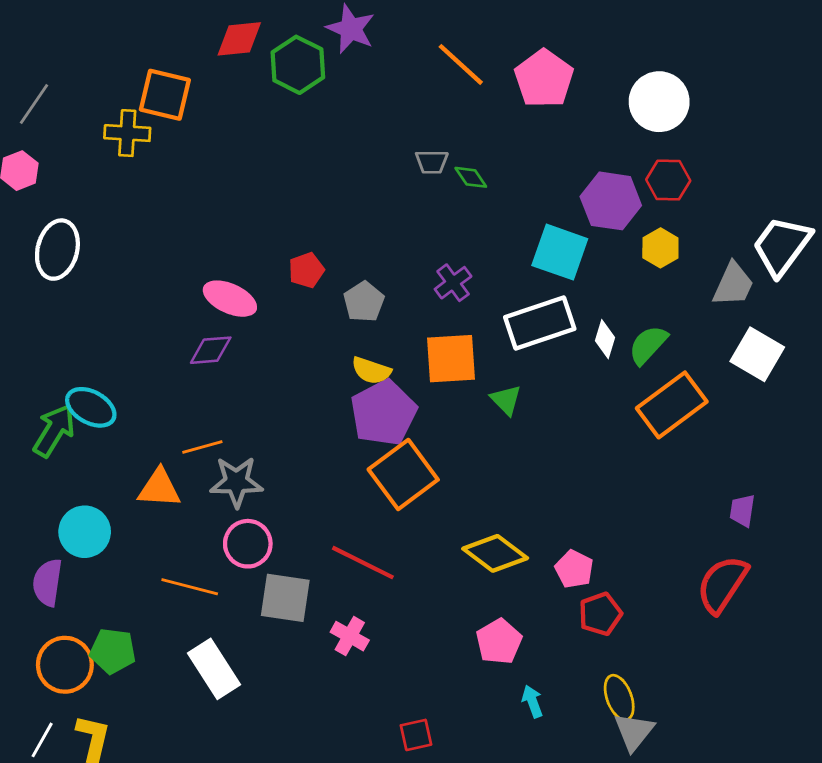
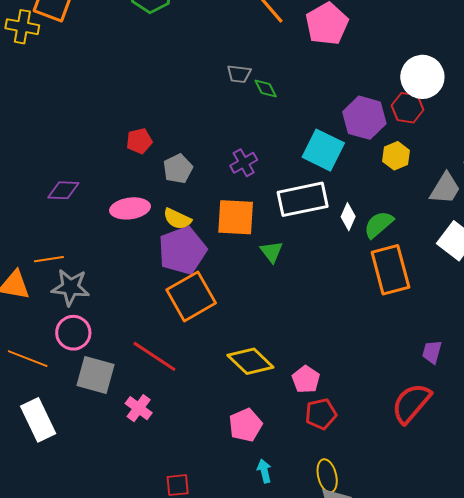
white circle: (659, 102) -> (422, 77), moved
pink ellipse: (230, 299) -> (130, 208), moved, turned -39
orange rectangle: (672, 405) -> (390, 270), turned -75

